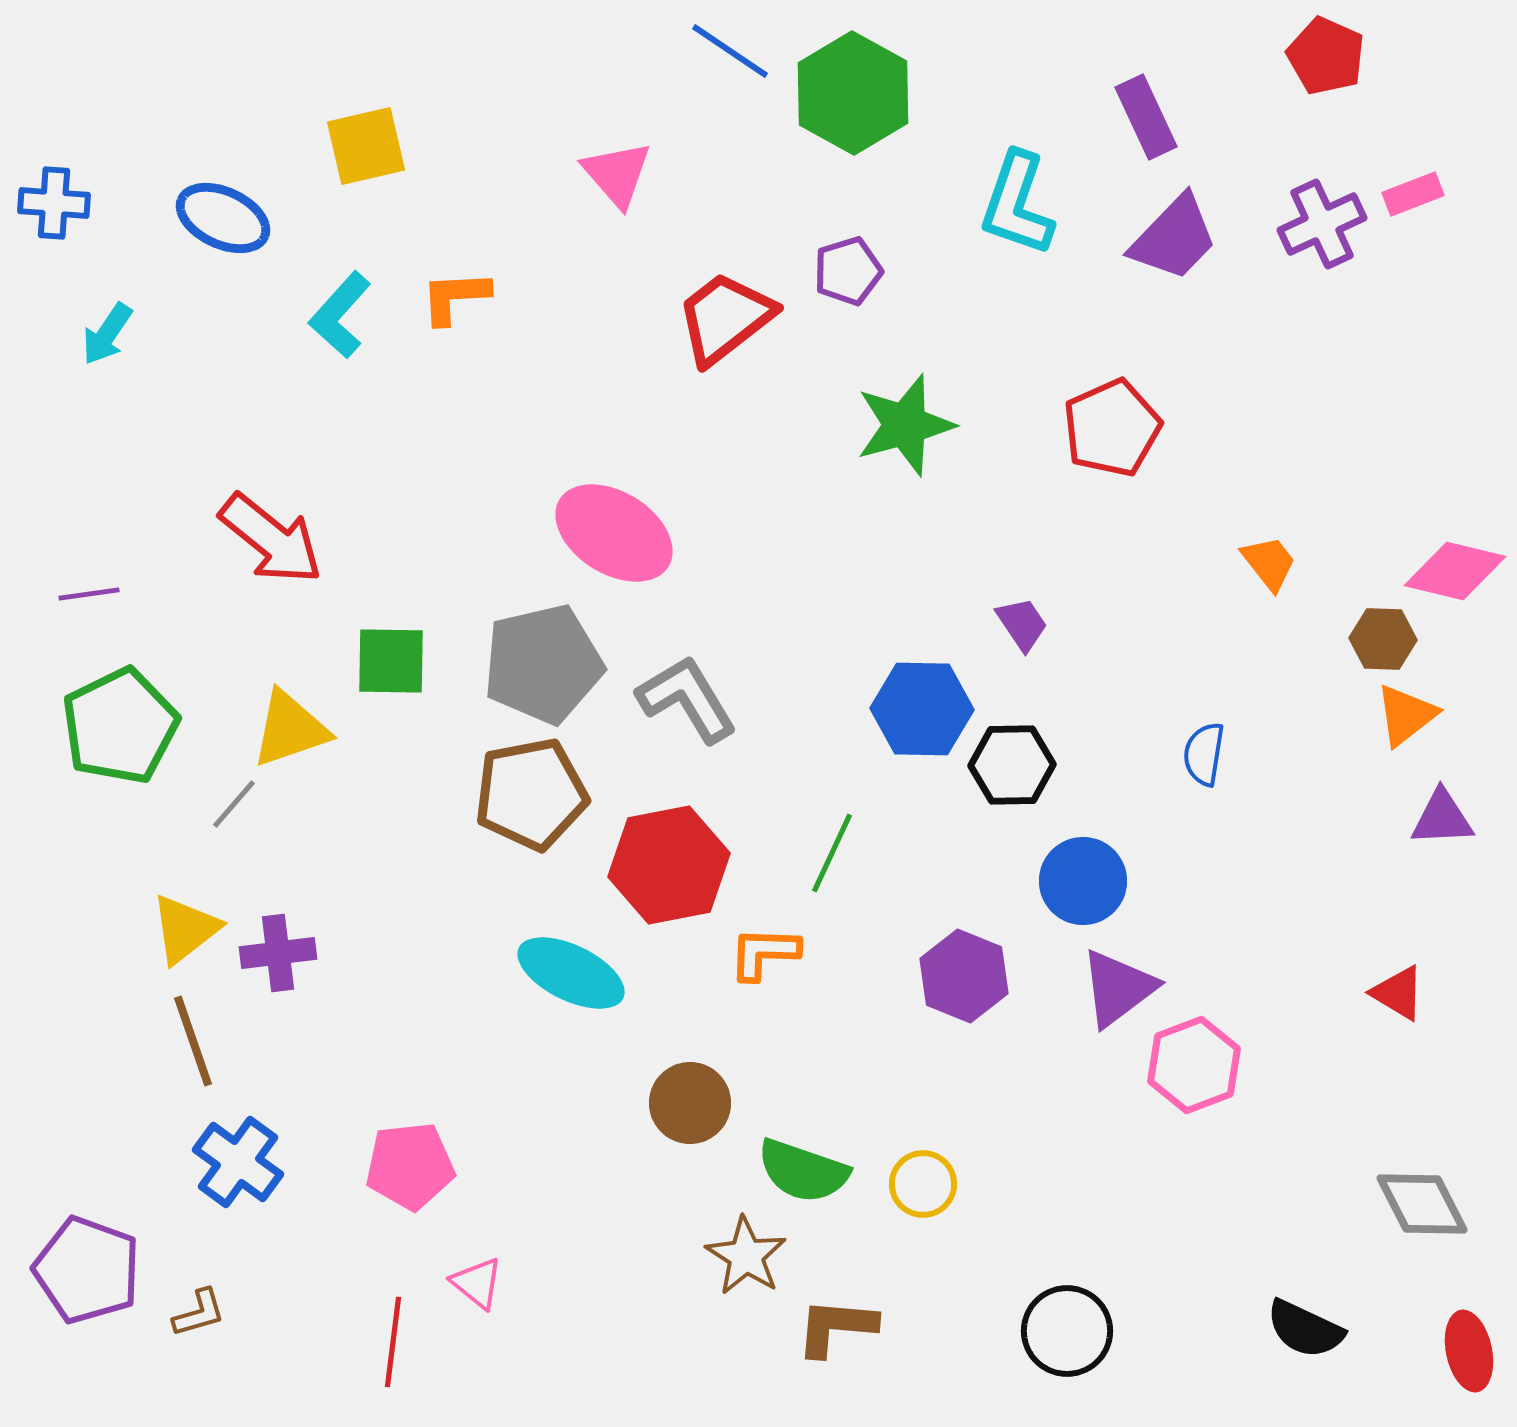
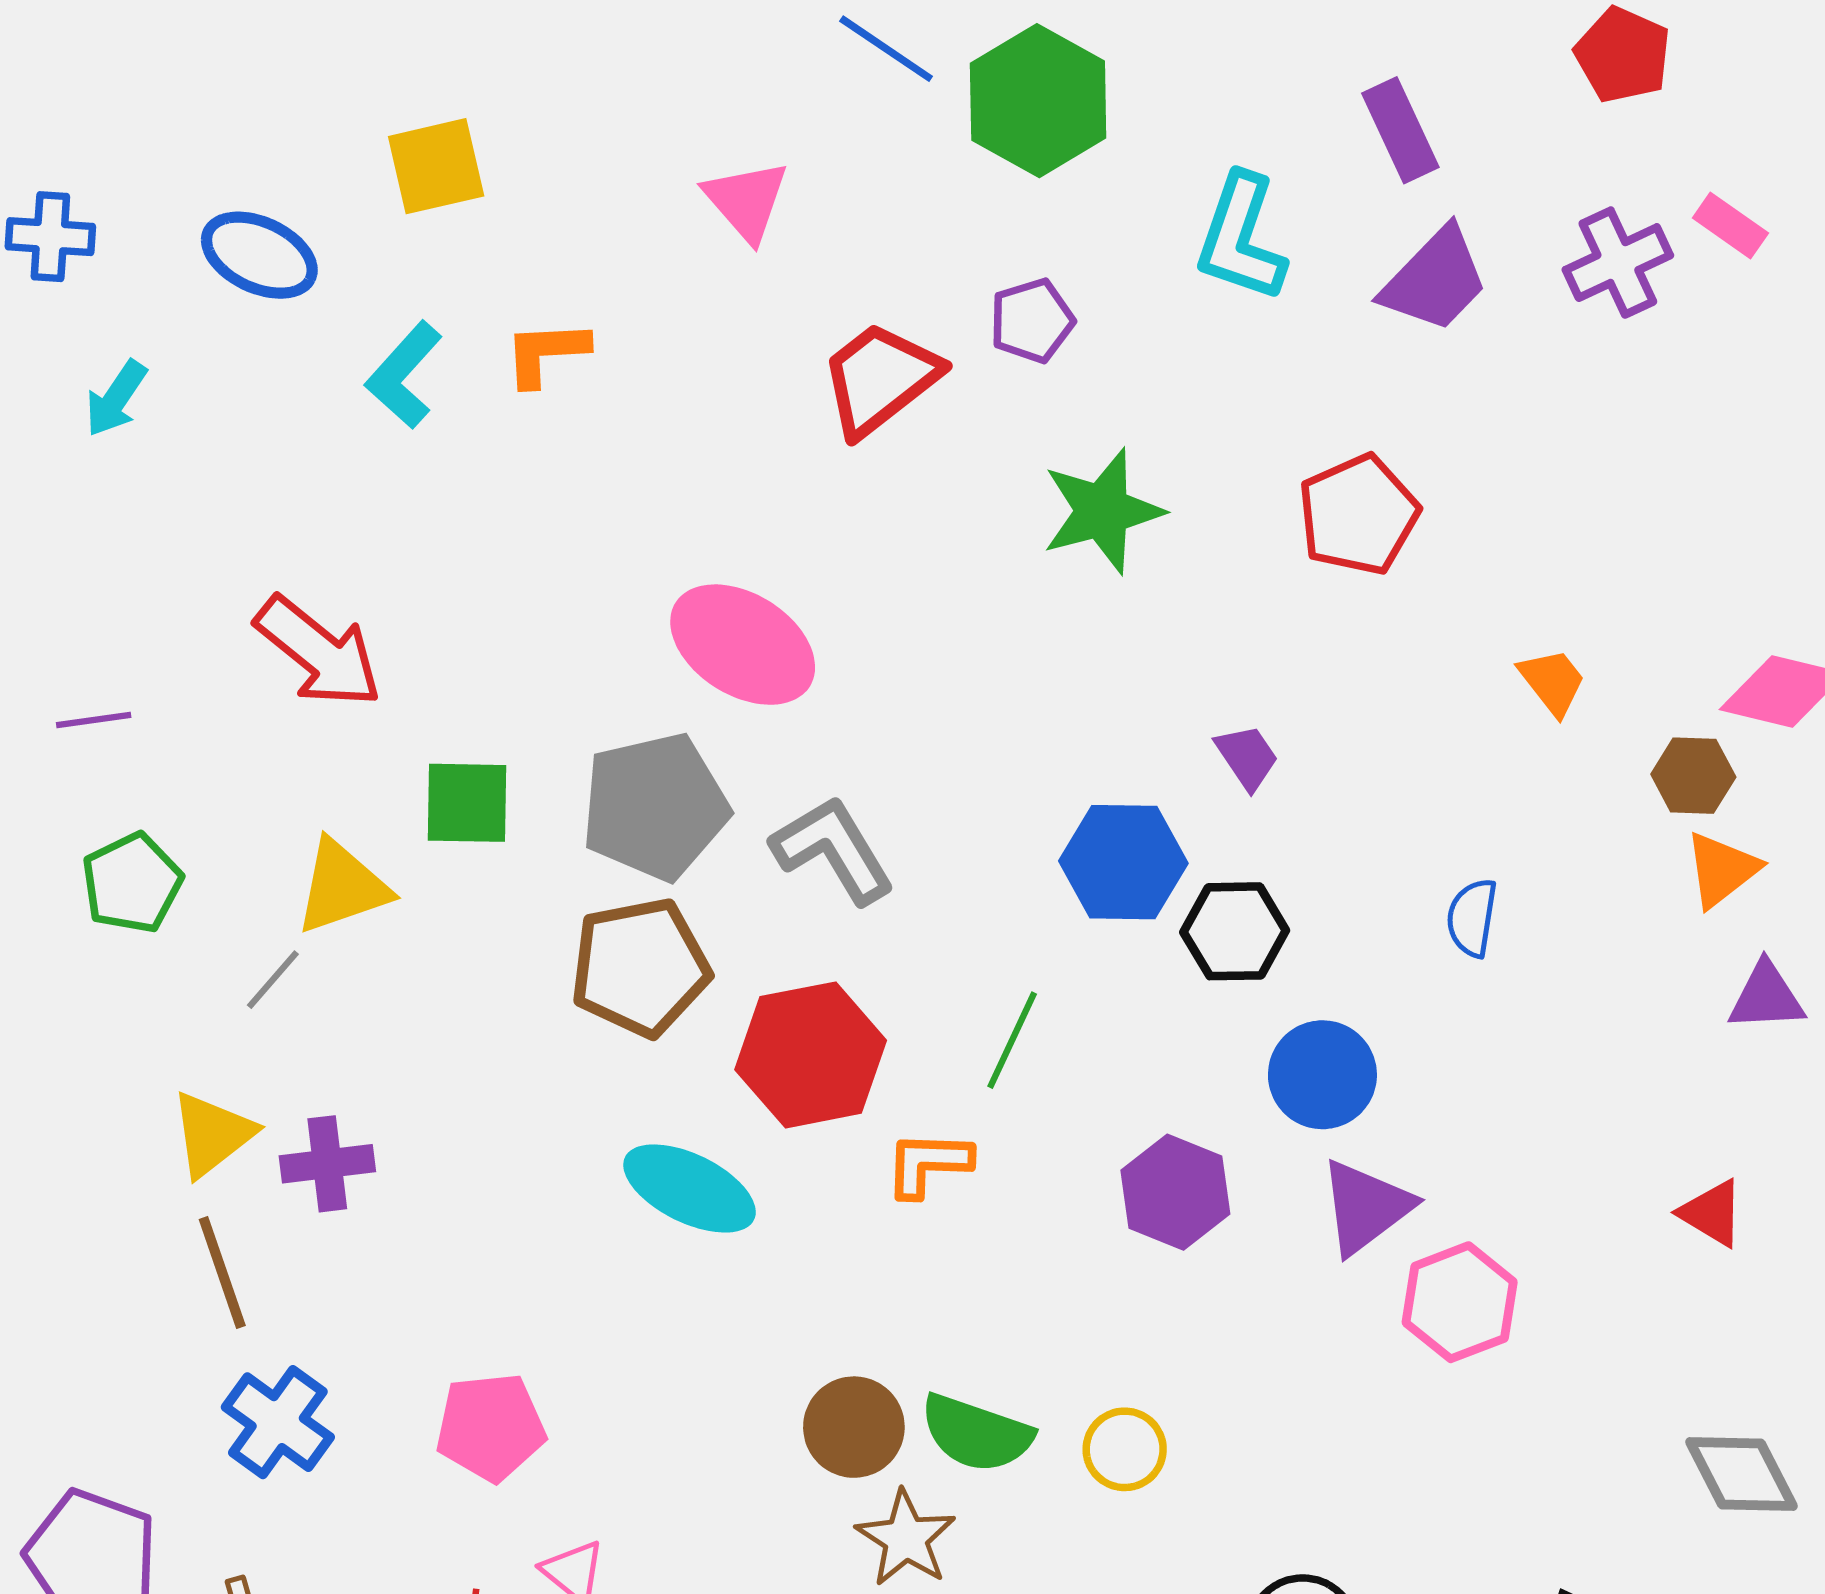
pink rectangle: (1413, 194) -> (1730, 225), turned 56
green pentagon: (120, 726) -> (132, 883), size x0.7
brown circle: (690, 1103) -> (854, 1427), moved

